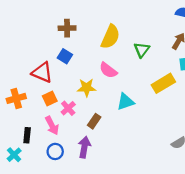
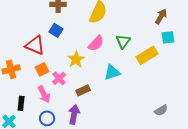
green triangle: (142, 50) -> (123, 41), moved
pink semicircle: (108, 70) -> (96, 43), turned -84
yellow star: (87, 88) -> (76, 59), turned -30
brown rectangle: (94, 121) -> (83, 90), turned 32

